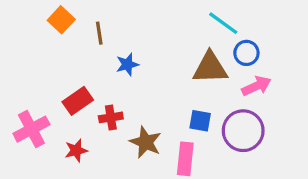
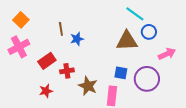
orange square: (61, 20) -> (21, 20), moved
brown line: (99, 33) -> (61, 29), moved
pink arrow: (256, 86) -> (167, 54), moved
pink cross: (31, 129) -> (19, 47), moved

